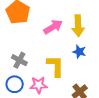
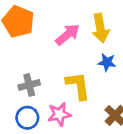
gray cross: (19, 60) -> (29, 85), turned -35

